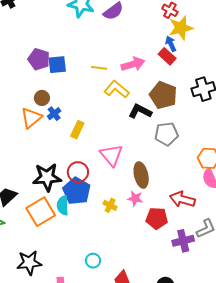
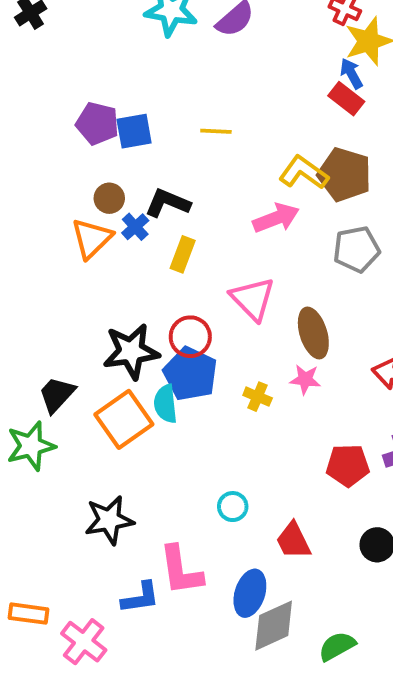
pink arrow: (133, 64) -> (276, 218), moved
yellow L-shape: (117, 89) -> (304, 173), moved
black L-shape: (140, 111) -> (168, 203), moved
red pentagon: (157, 218) -> (348, 465), moved

